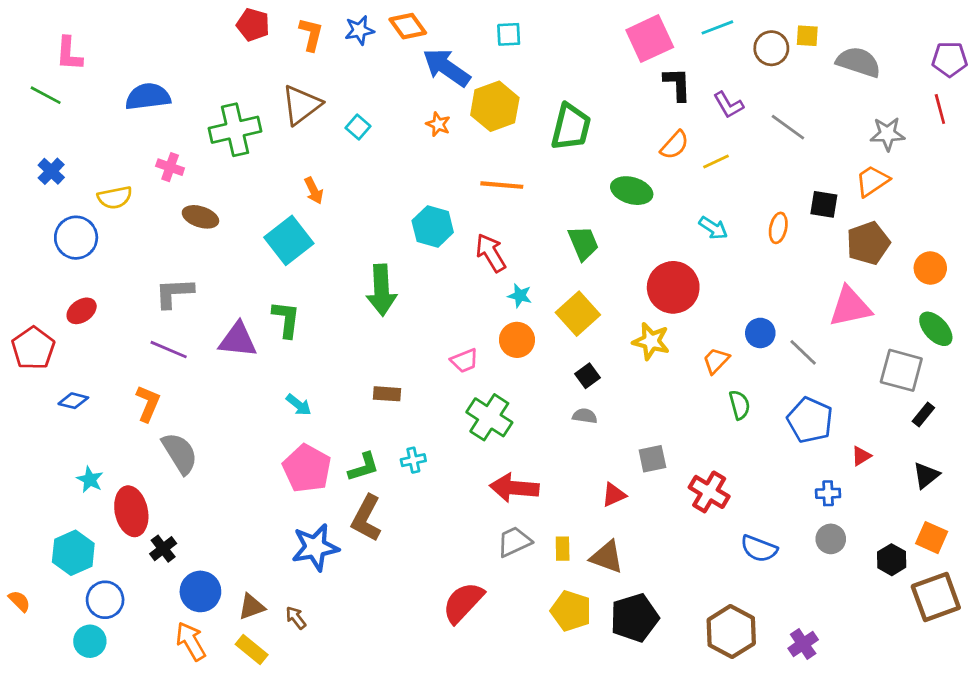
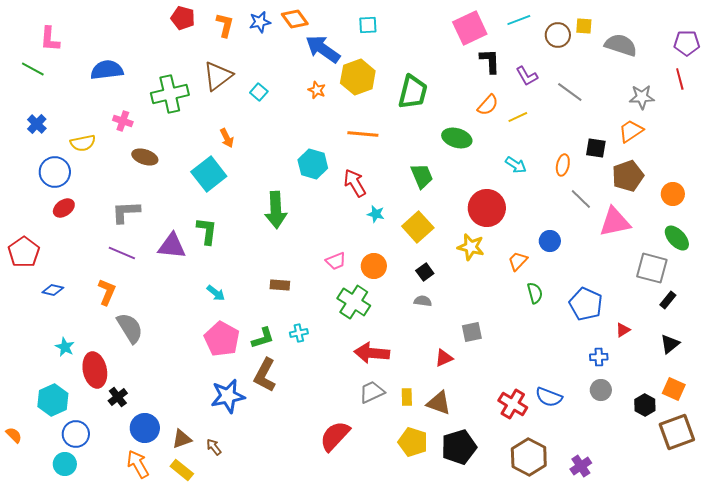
red ellipse: (82, 311) -> (64, 208), moved
orange circle: (517, 340) -> (374, 266), moved
gray line: (803, 352) -> (581, 199), moved
red cross: (709, 492) -> (513, 404), moved

